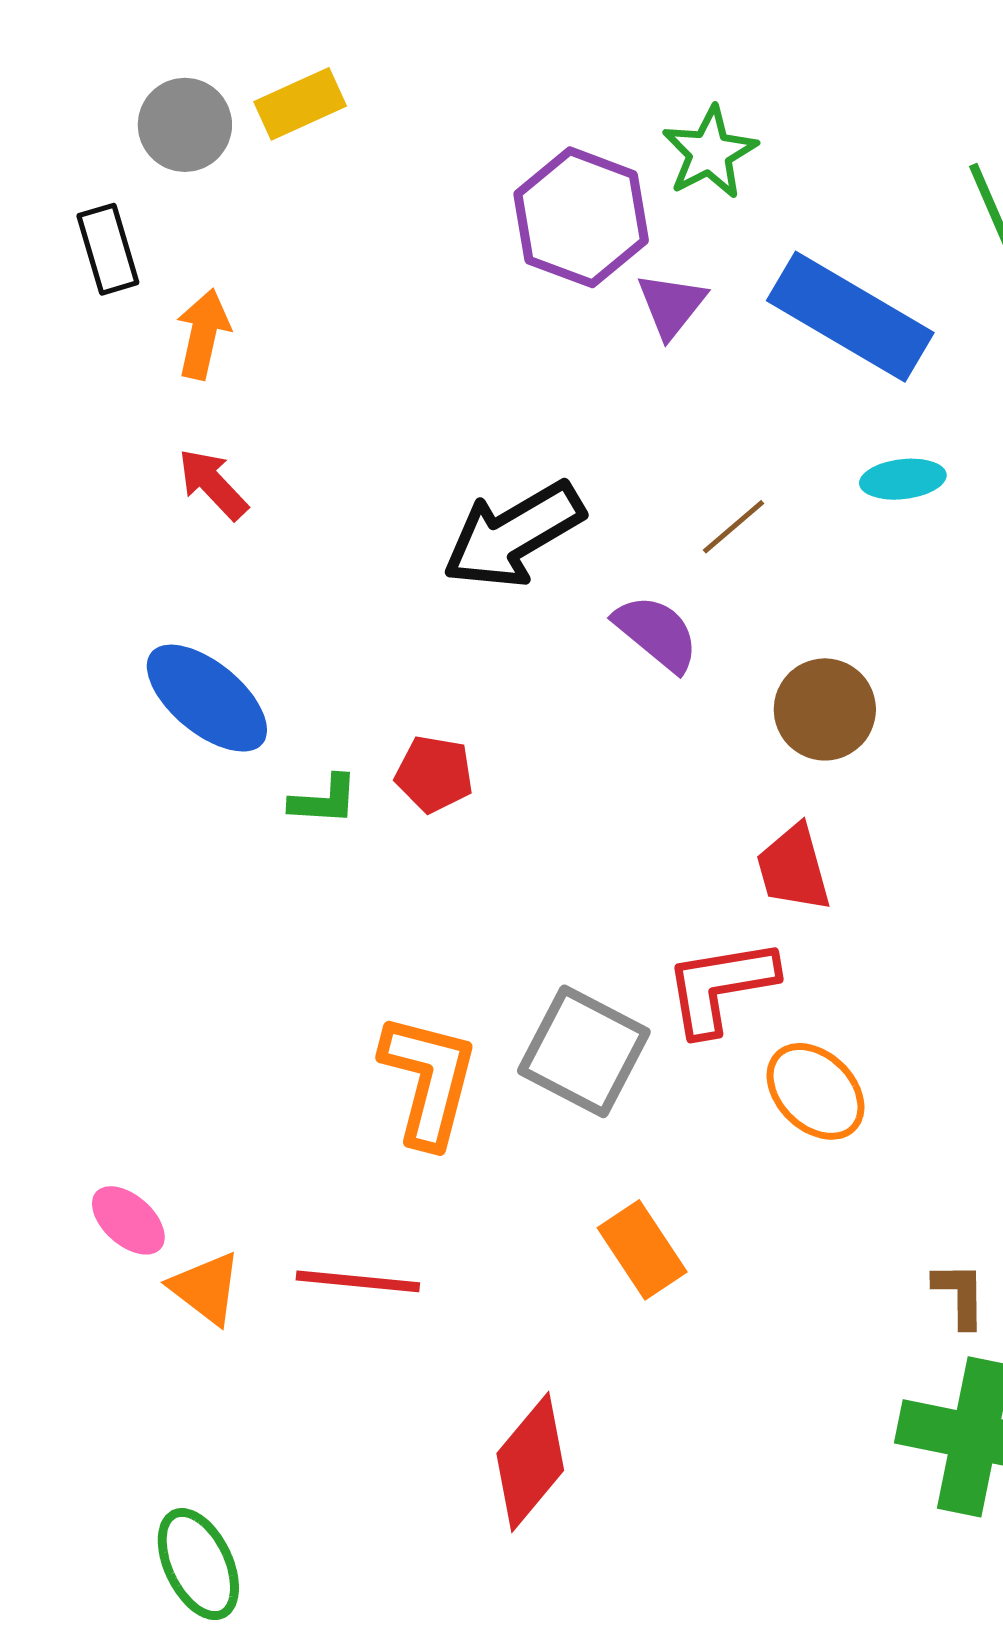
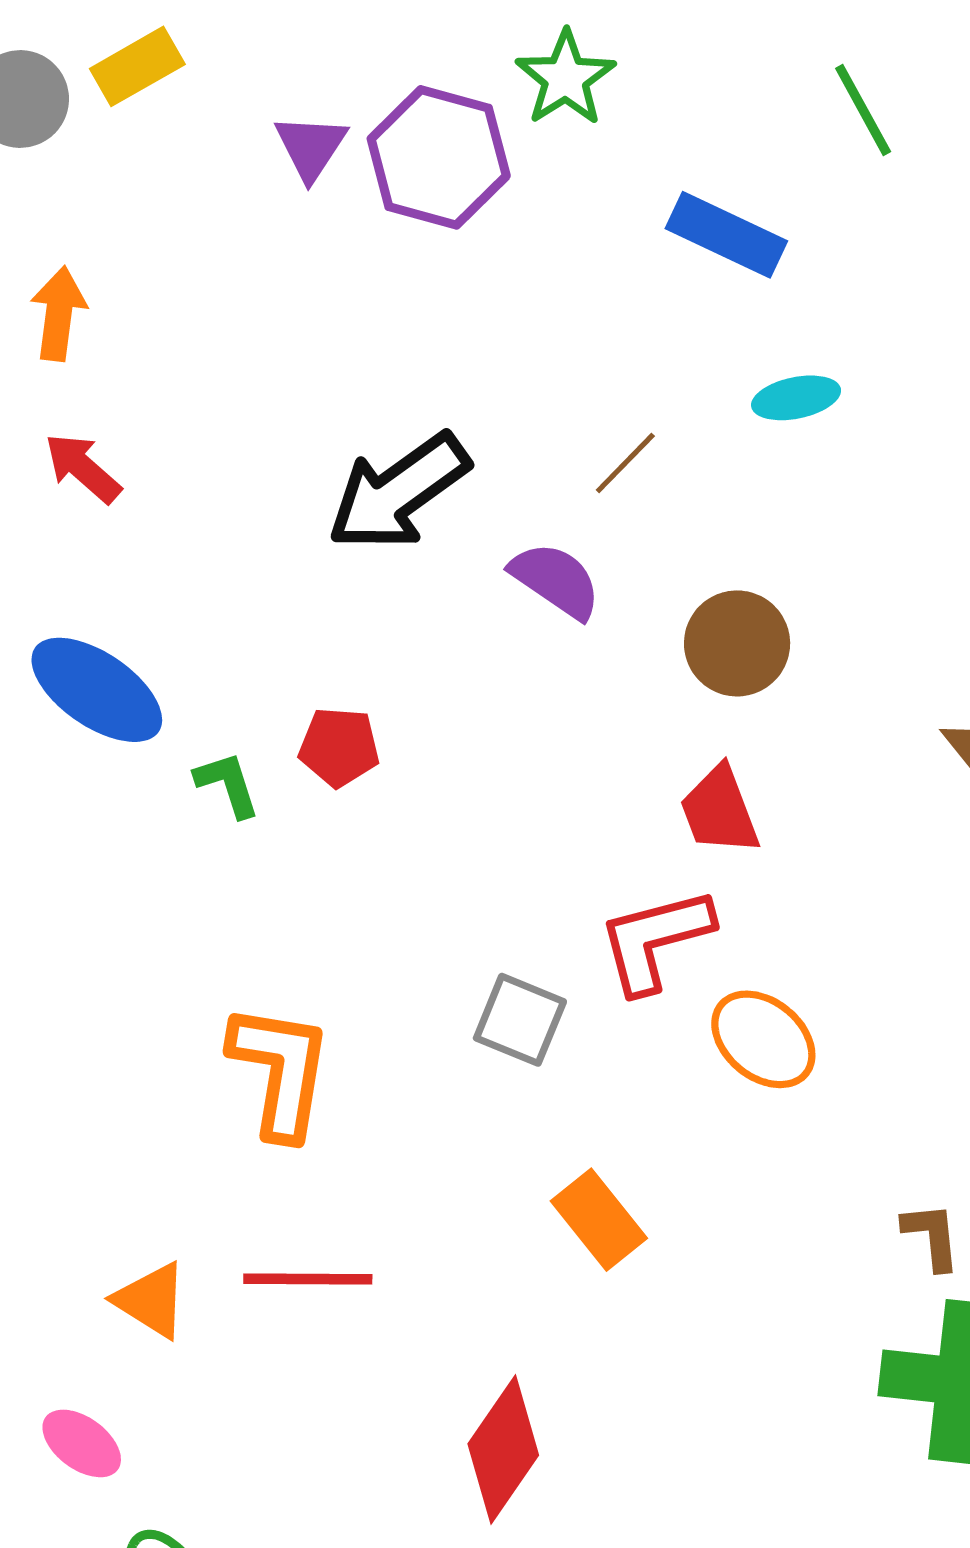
purple triangle: (671, 305) -> (311, 147), moved
blue rectangle: (850, 317) -> (726, 235), size x0.7
green L-shape: (324, 800) -> (228, 784), turned -106
gray square: (584, 1051) -> (520, 1020), size x0.7
orange L-shape: (429, 1080) -> (280, 1071), moved
pink ellipse: (128, 1220) -> (82, 1443), moved

